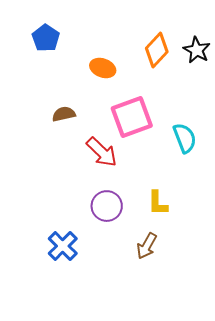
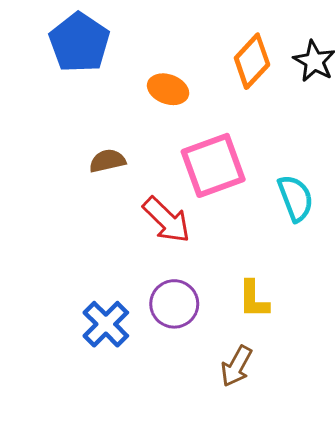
blue pentagon: (46, 38) -> (79, 43), size x1.4
blue cross: (63, 246) -> (106, 324), moved

